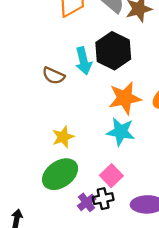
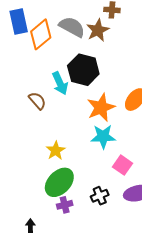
brown semicircle: (53, 76) -> (37, 101), turned -144
pink square: (111, 176) -> (122, 165), moved
purple cross: (87, 202) -> (65, 205), moved, turned 35

